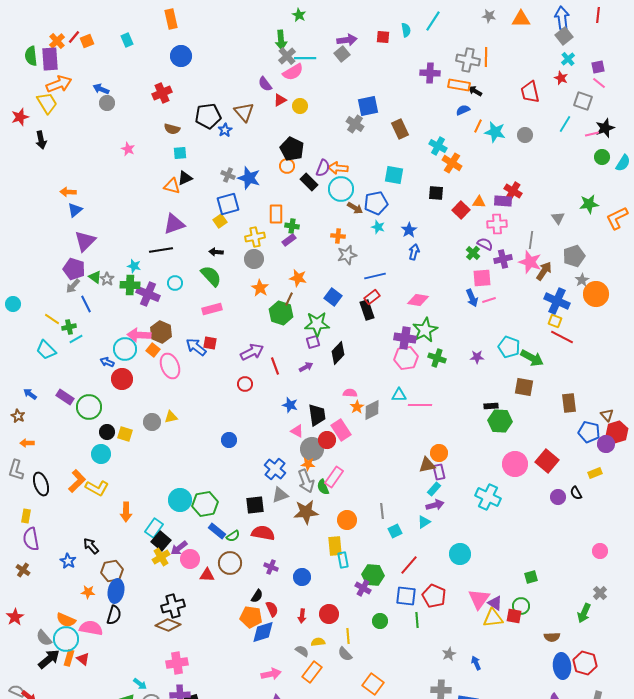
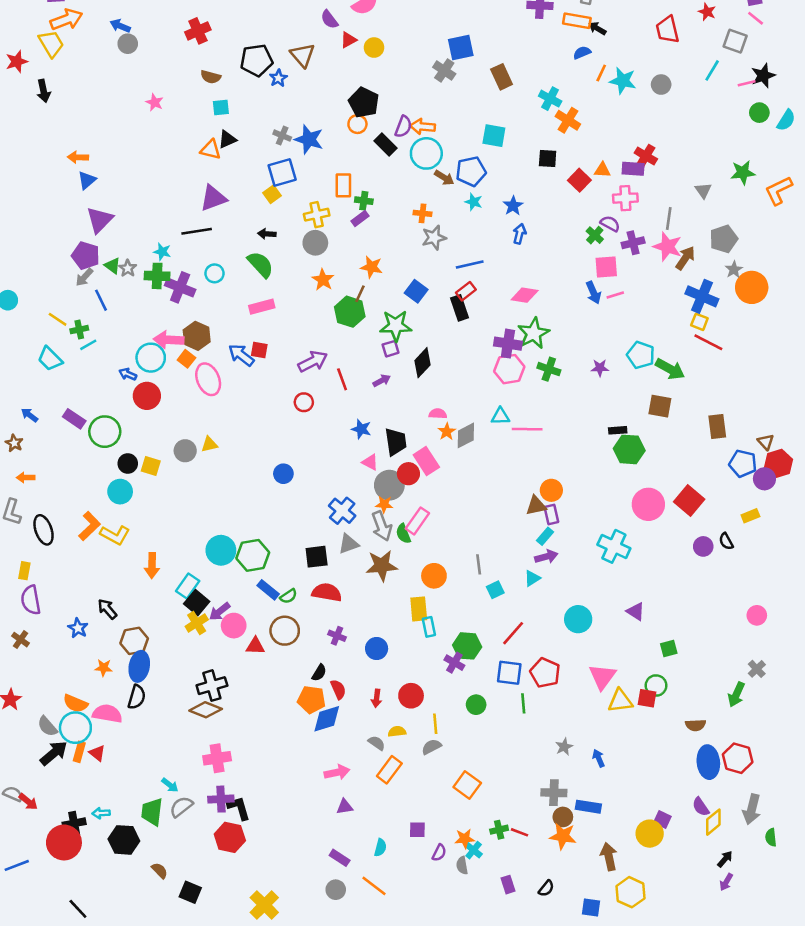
purple triangle: (495, 603) -> (636, 612), moved
gray semicircle: (345, 654) -> (431, 747), turned 105

